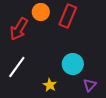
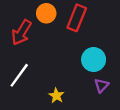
cyan circle: (73, 64) -> (94, 60), moved
purple triangle: (90, 85) -> (101, 85), moved

